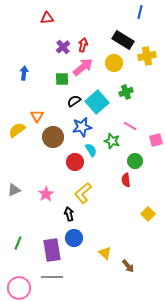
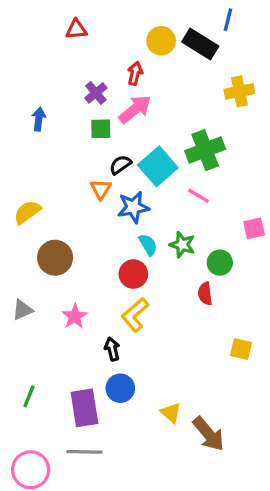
black rectangle: (123, 40) -> (200, 44), moved
purple cross: (63, 47) -> (96, 93), moved
yellow circle: (114, 63) -> (161, 41), moved
green cross: (126, 92) -> (205, 150), size x1.6
orange triangle: (37, 116) -> (101, 189), moved
pink line: (130, 126) -> (199, 196), moved
brown circle: (53, 137) -> (55, 258), moved
green star: (112, 141) -> (182, 245), moved
red circle: (75, 162) -> (133, 274), moved
yellow square: (148, 214) -> (241, 349), turned -32
brown arrow: (128, 266) -> (208, 434), size x1.6

